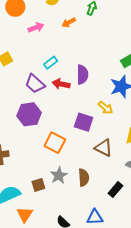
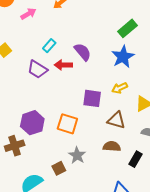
purple semicircle: (82, 75) -> (83, 52), turned -30
yellow arrow: (105, 108) -> (120, 88), moved, turned 126
purple hexagon: (29, 114) -> (32, 123), moved
brown semicircle: (84, 178) -> (112, 146), moved, turned -72

